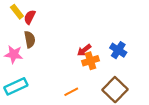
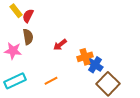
red arrow: (84, 50) -> (60, 45), moved
blue cross: (118, 50) -> (95, 65), moved
orange line: (71, 92) -> (51, 81), moved

